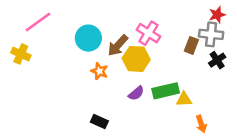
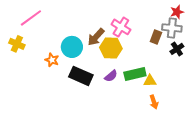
cyan circle: (88, 38) -> (72, 47), moved
orange star: (99, 71) -> (52, 60), moved
black rectangle: (99, 121) -> (81, 76), moved, size x1.6
orange arrow: (201, 124) -> (154, 102), moved

